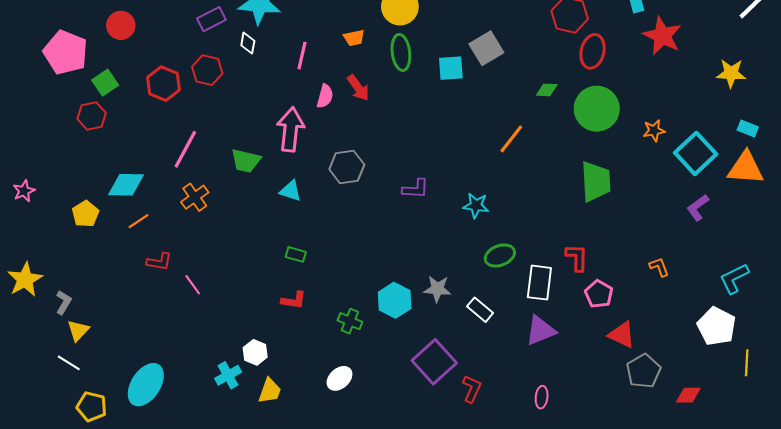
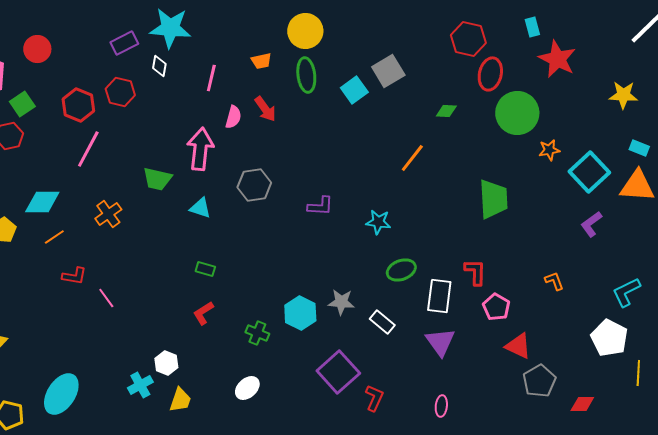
cyan square: (451, 68) -> (354, 90), turned -32
green circle: (597, 109) -> (517, 113), moved
pink line: (185, 149) -> (88, 149), moved
red L-shape: (294, 300) -> (203, 313), turned 140
purple triangle: (540, 330) -> (440, 342), turned -44

